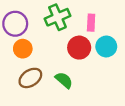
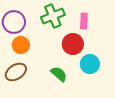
cyan circle: (106, 46) -> (90, 64), moved
brown ellipse: (30, 78) -> (16, 72), moved

